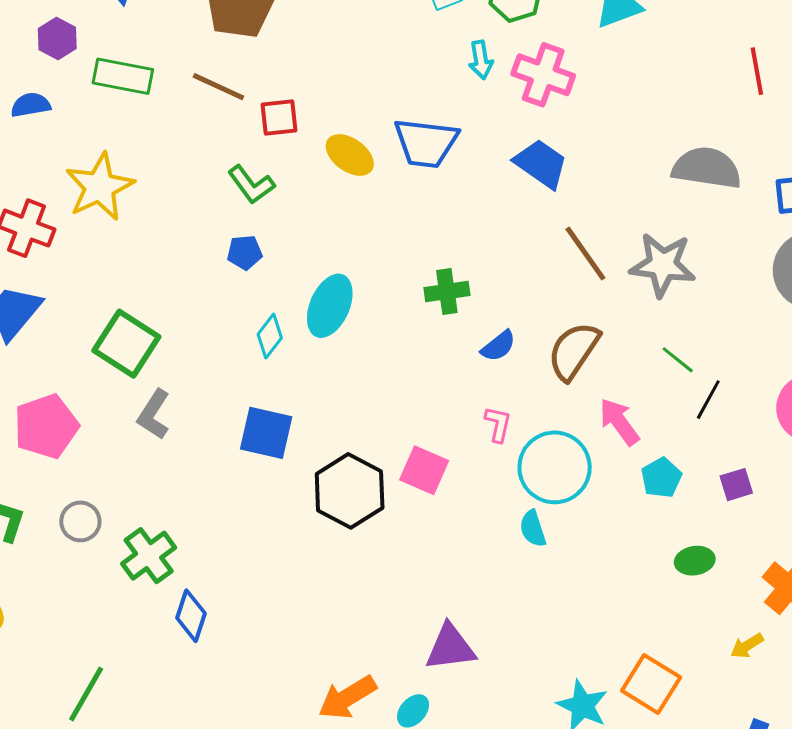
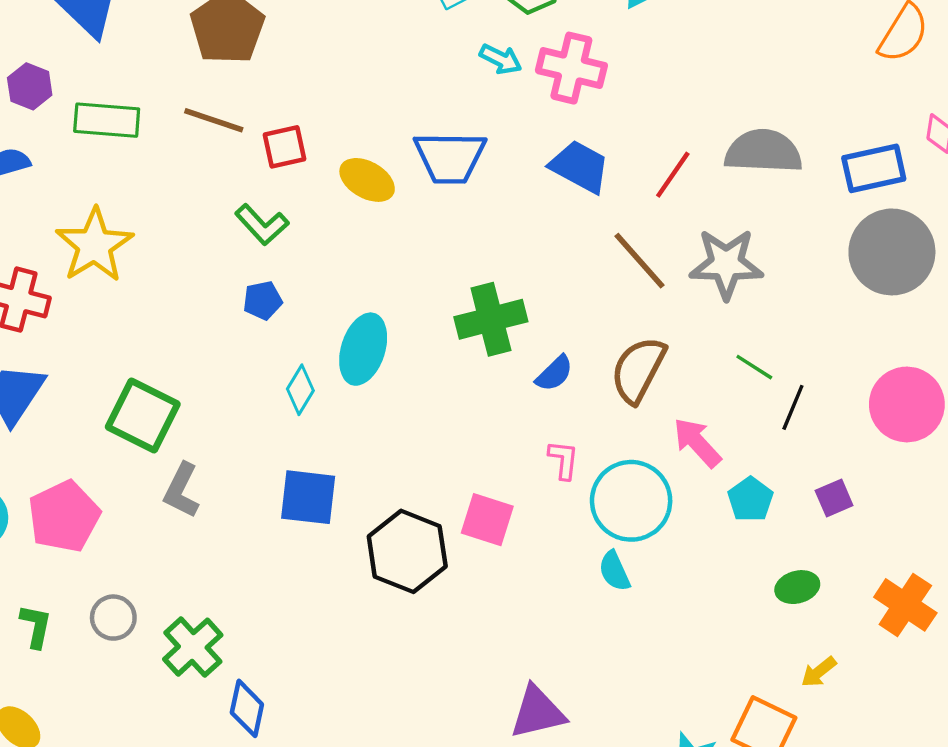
cyan arrow: (481, 60) -> (501, 59), turned -48
red line: (757, 71) -> (673, 175), moved, turned 51
green cross: (447, 292) -> (491, 319), size x1.4
yellow arrow: (747, 646) -> (819, 672), moved

